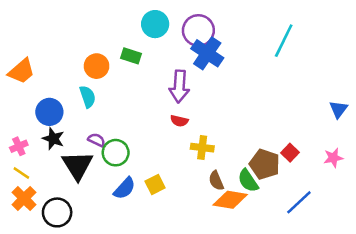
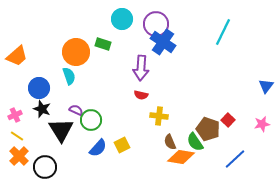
orange circle: (97, 66) -> (76, 52), size x1.4

